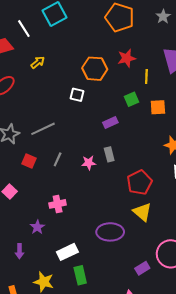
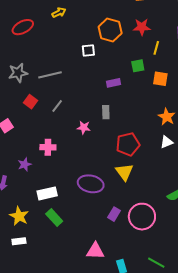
white square: (77, 95) -> (88, 50), turned -32
pink star: (89, 163) -> (84, 128), moved
purple rectangle: (142, 268) -> (114, 214), moved, turned -40
green rectangle: (80, 275) -> (54, 218), turned -42

